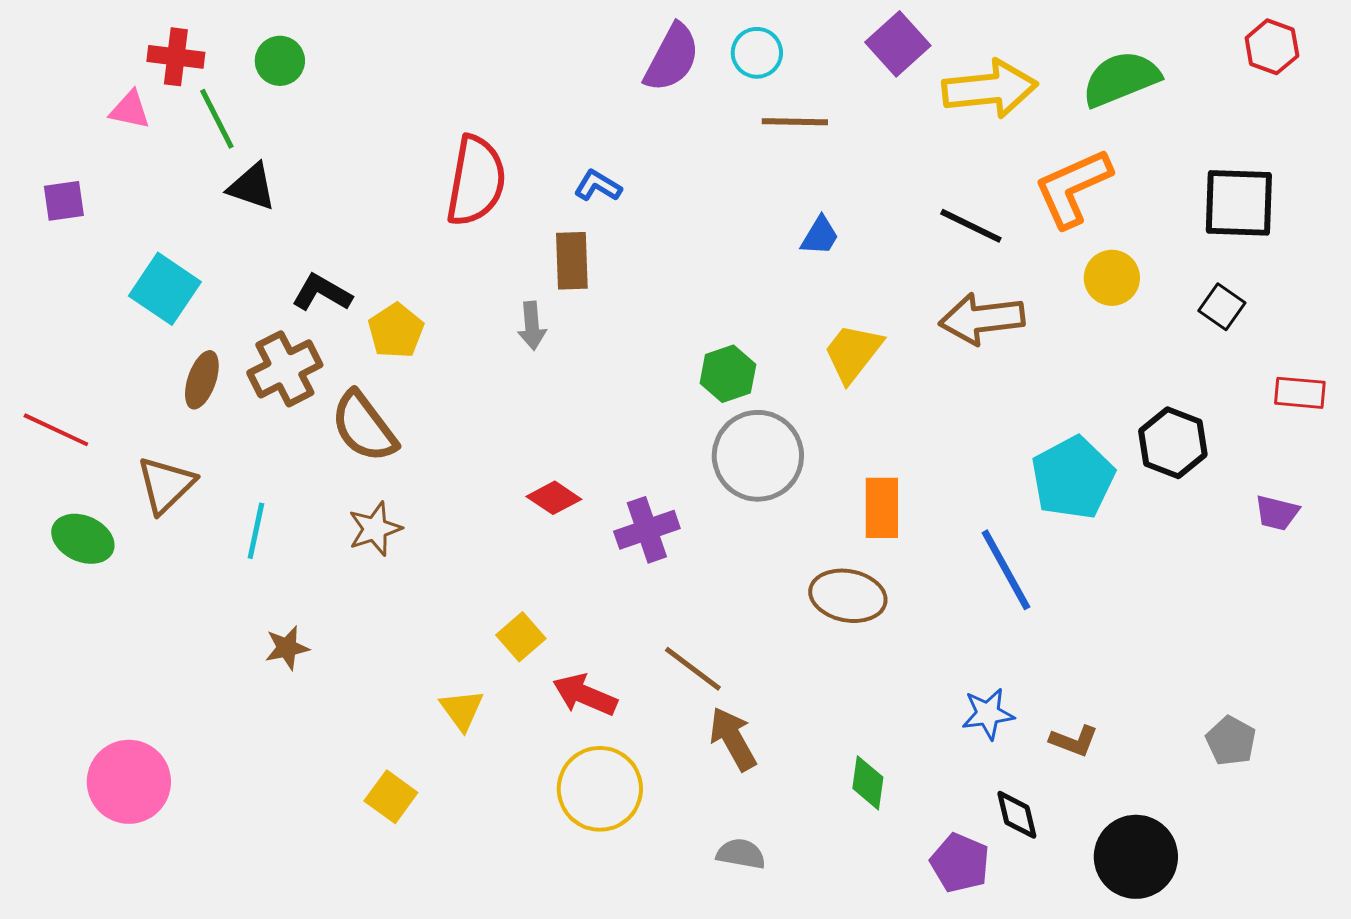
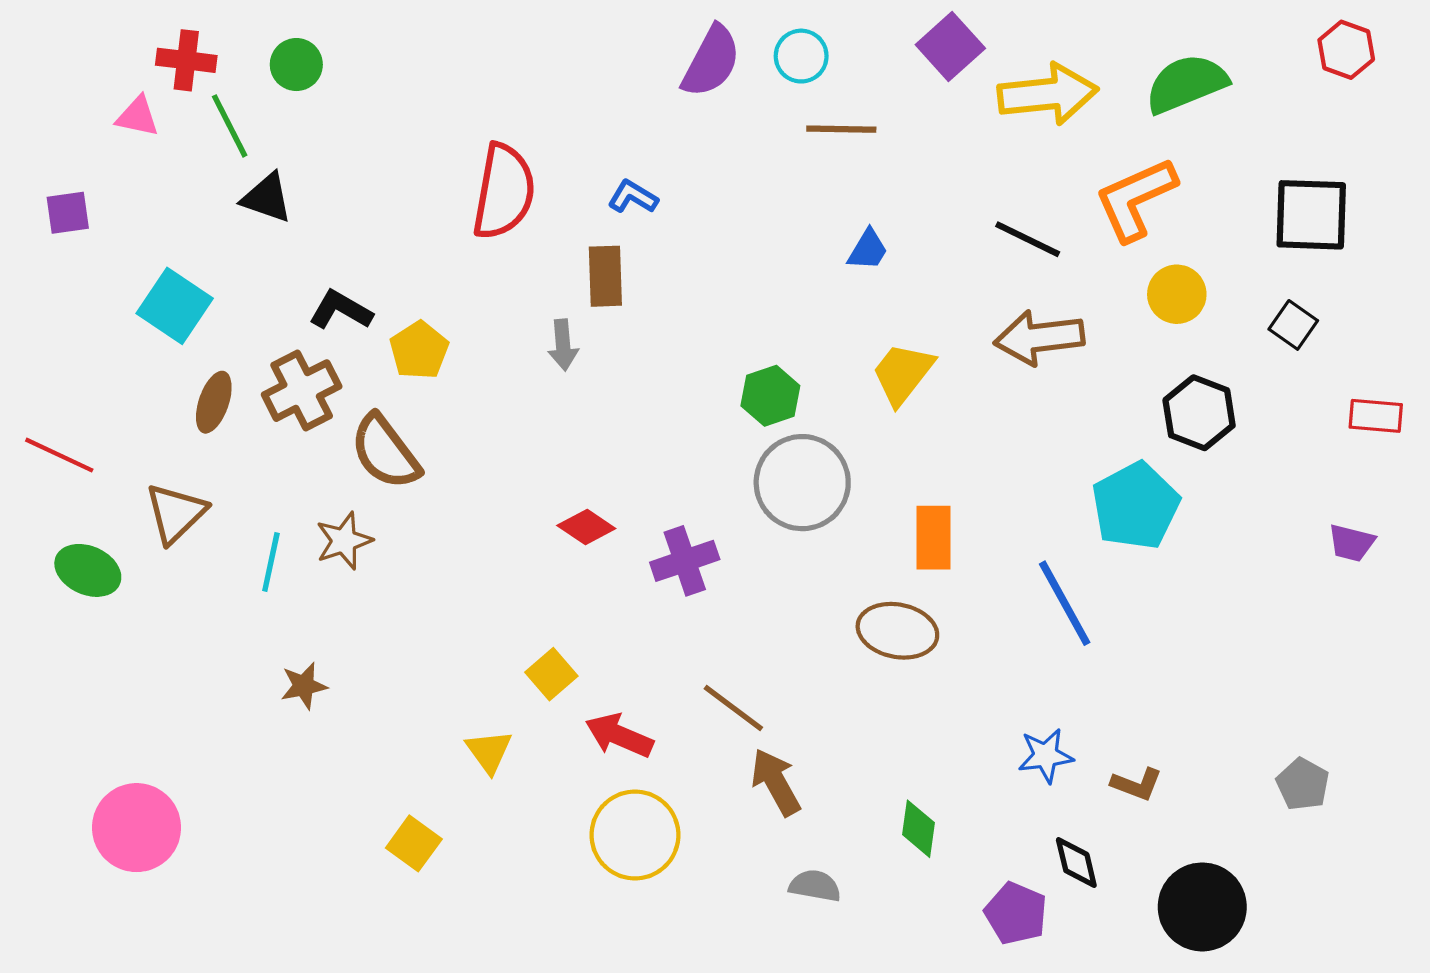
black hexagon: (1173, 443) -> (1199, 413), moved
brown star: (375, 529) -> (344, 541), moved
gray semicircle: (741, 854) -> (815, 886), moved

